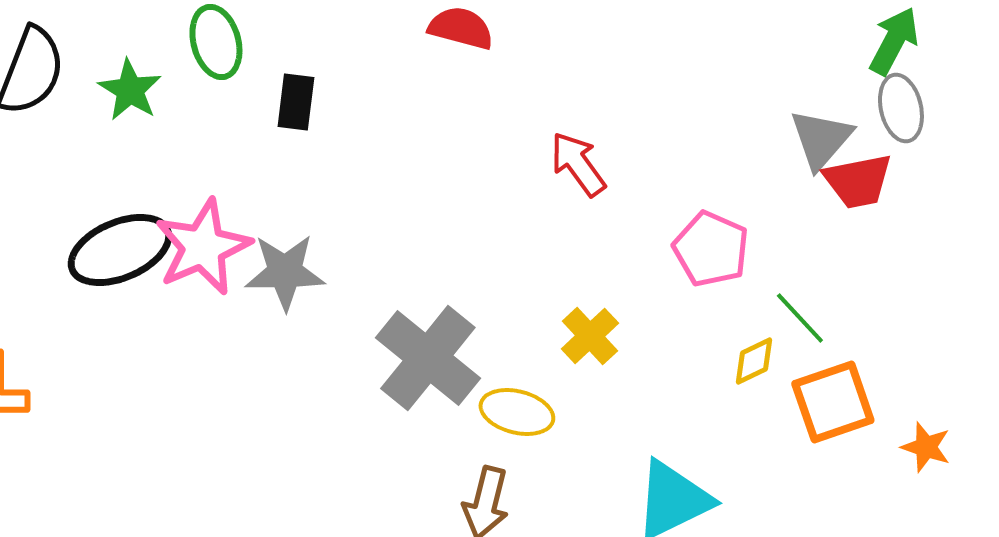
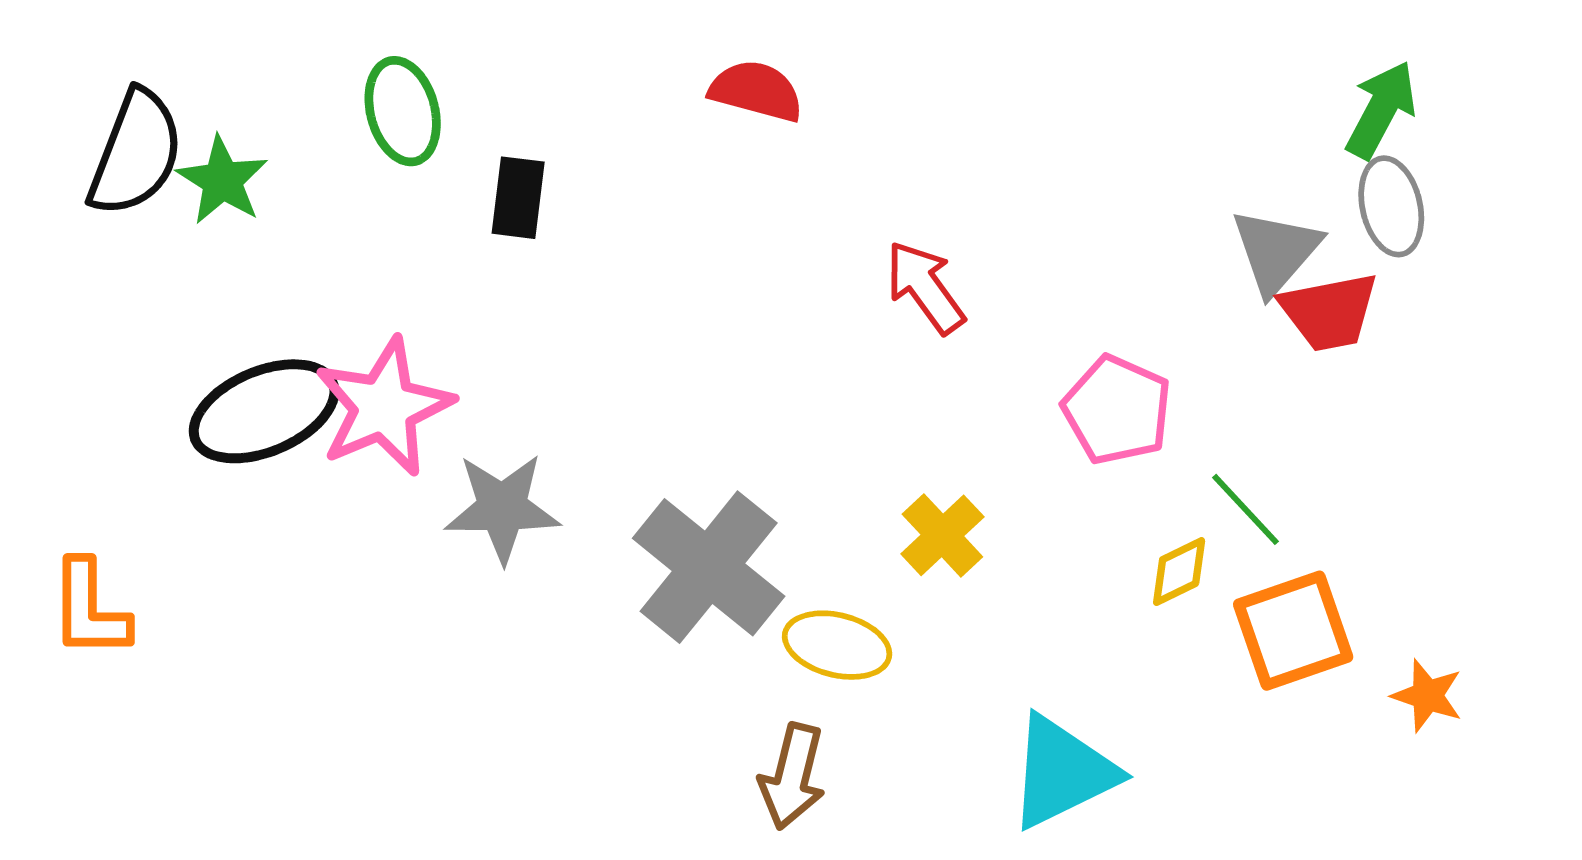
green star: (130, 90) -> (222, 180), moved
gray star: (285, 272) -> (502, 508), moved

